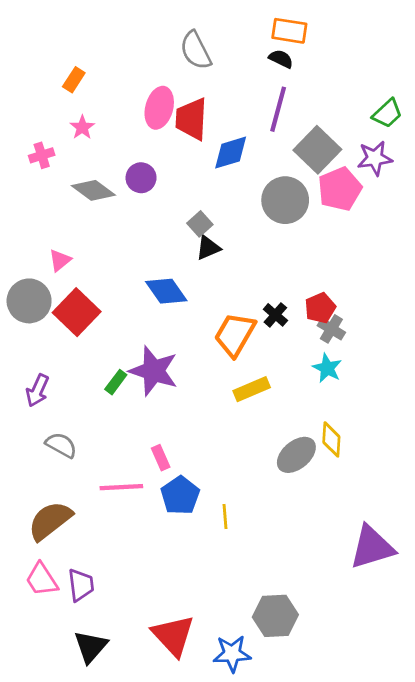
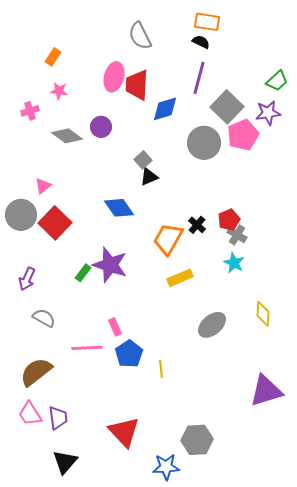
pink star: (82, 127) -> (59, 91), turned -30
yellow diamond: (331, 439) -> (263, 314), moved
red triangle: (173, 635) -> (124, 432), moved

